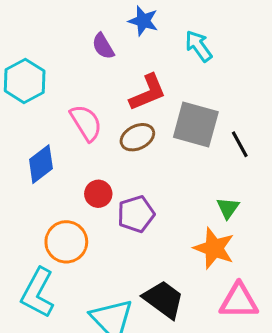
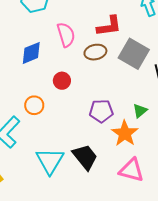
purple pentagon: (136, 214) -> (101, 111), moved
orange circle: (66, 242) -> (34, 105), size x0.7

